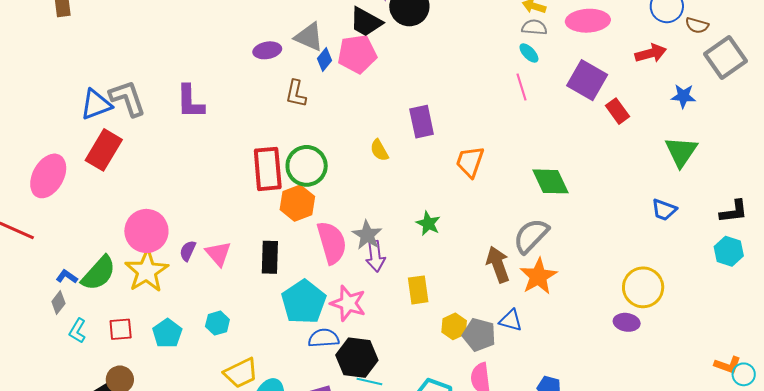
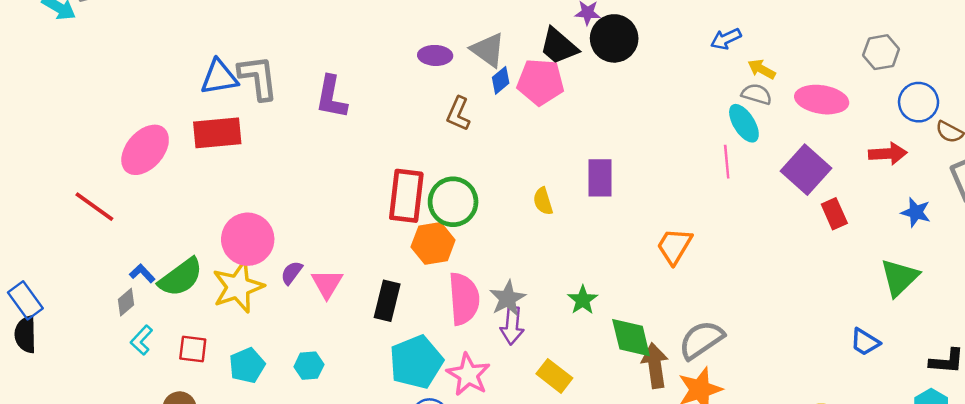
cyan ellipse: (529, 53) -> (744, 123), size x1.5
red rectangle: (104, 150) -> (217, 133), turned 42
orange trapezoid: (470, 162) -> (674, 246), moved
green diamond: (550, 181) -> (631, 338), moved
yellow rectangle: (418, 290) -> (554, 376), turned -56

